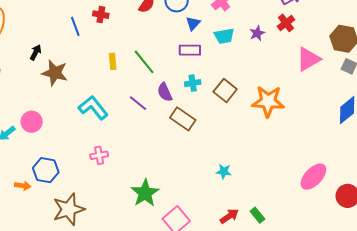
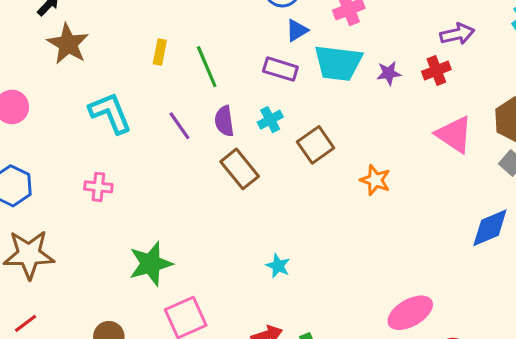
cyan trapezoid: (224, 36) -> (338, 63), size x1.5
pink triangle: (308, 59) -> (454, 134), turned 48
cyan cross: (193, 83) -> (270, 120), turned -35
orange star: (268, 101) -> (375, 180), size x0.6

